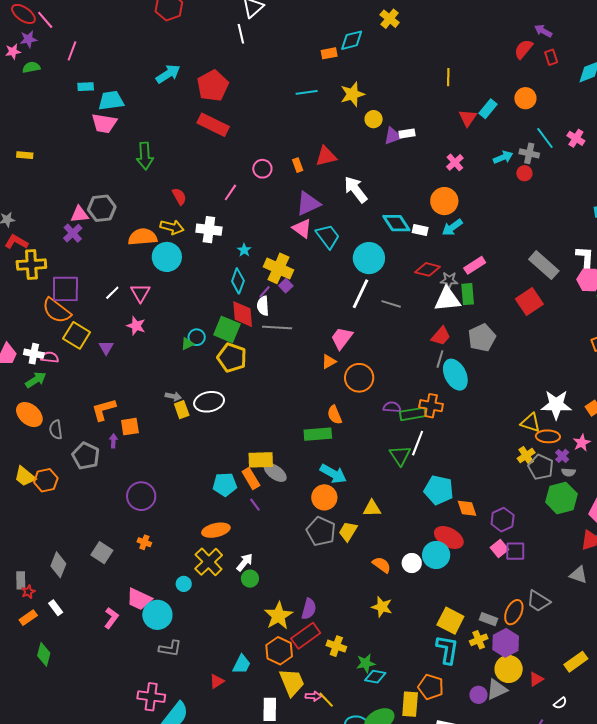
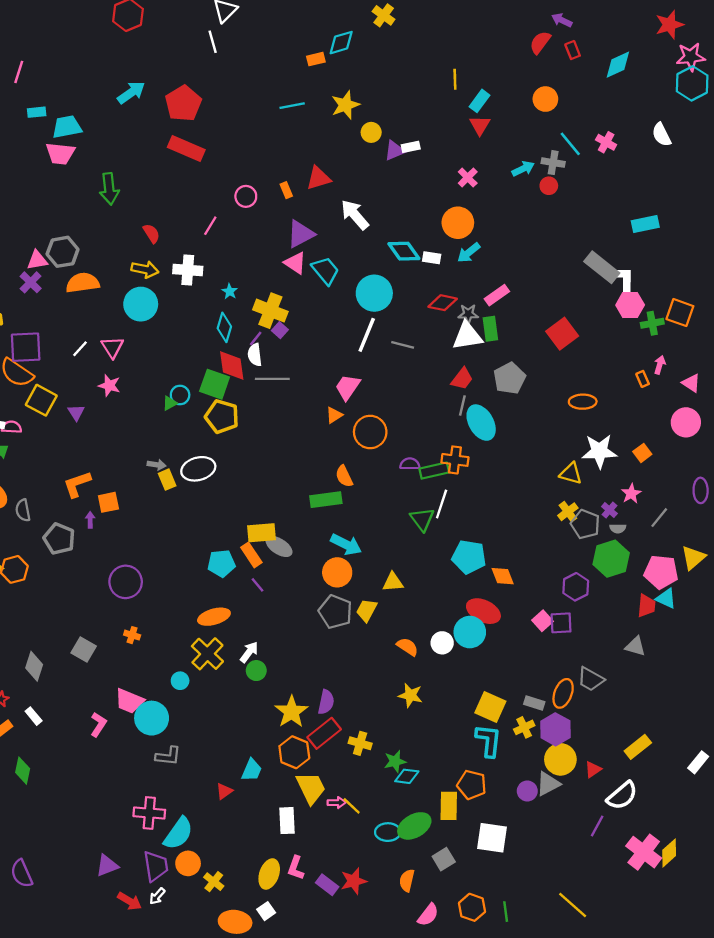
cyan rectangle: (488, 109) -> (479, 101), moved
orange semicircle: (143, 237) -> (83, 283), moved
gray rectangle: (544, 265) -> (602, 267), moved
orange ellipse: (548, 436) -> (583, 402), moved
purple hexagon: (503, 520) -> (576, 587), moved
white semicircle: (560, 703) -> (622, 796), size x2.0

